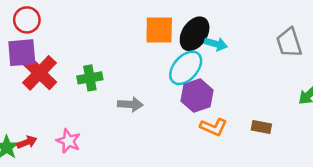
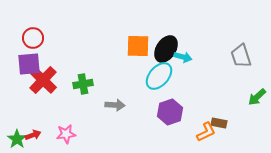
purple hexagon: (197, 96) -> (170, 112), moved
orange L-shape: (213, 127) -> (206, 132), moved, turned -50
pink star: (68, 141) -> (66, 134), turned -30

